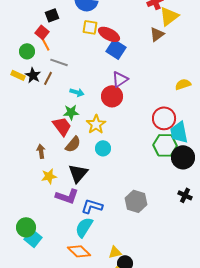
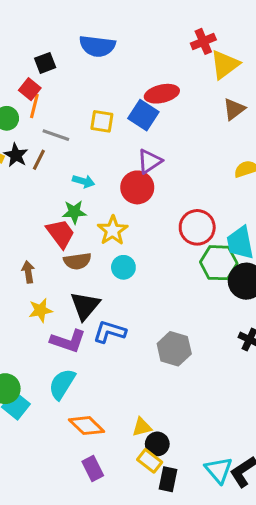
yellow square: (90, 27) -> (102, 121), moved
red ellipse: (109, 34) -> (162, 94), moved, turned -40
brown triangle: (157, 34) -> (234, 109), moved
orange line: (45, 43) -> (34, 106), turned 42
red circle: (164, 118) -> (197, 227), moved
brown semicircle: (73, 144) -> (77, 261), turned 42
blue L-shape: (92, 206) -> (110, 332), moved
cyan semicircle: (84, 227) -> (62, 384), moved

